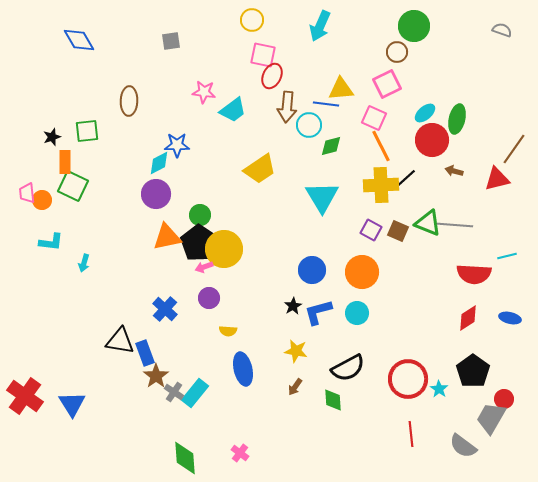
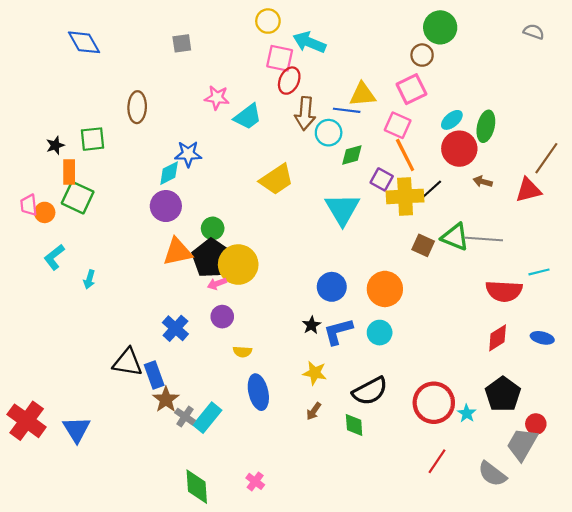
cyan arrow: (320, 26) -> (309, 42), moved, turned 88
purple square: (371, 230) -> (382, 179), moved
cyan L-shape: (51, 242) -> (54, 257), turned 135
red line: (411, 434) -> (437, 461), turned 40

